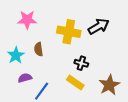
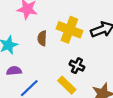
brown semicircle: (39, 49) -> (42, 38), moved

